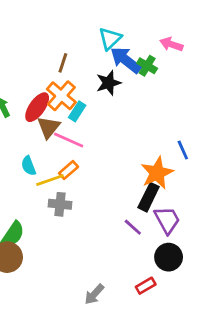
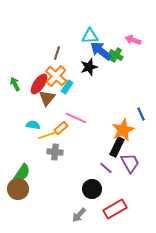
cyan triangle: (110, 39) -> (90, 36), turned 42
pink line: (69, 140) -> (76, 118), moved
cyan semicircle: (29, 166) -> (33, 125), turned 120
black circle: (169, 257) -> (92, 189), moved
red rectangle: (146, 286) -> (115, 209), size x1.6

